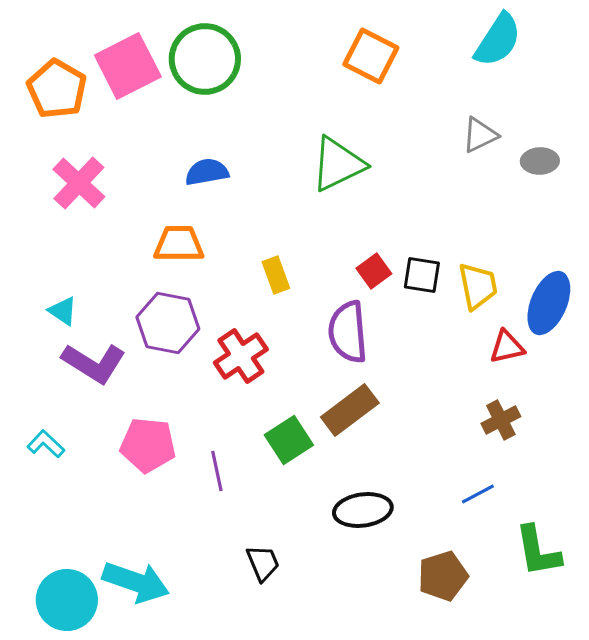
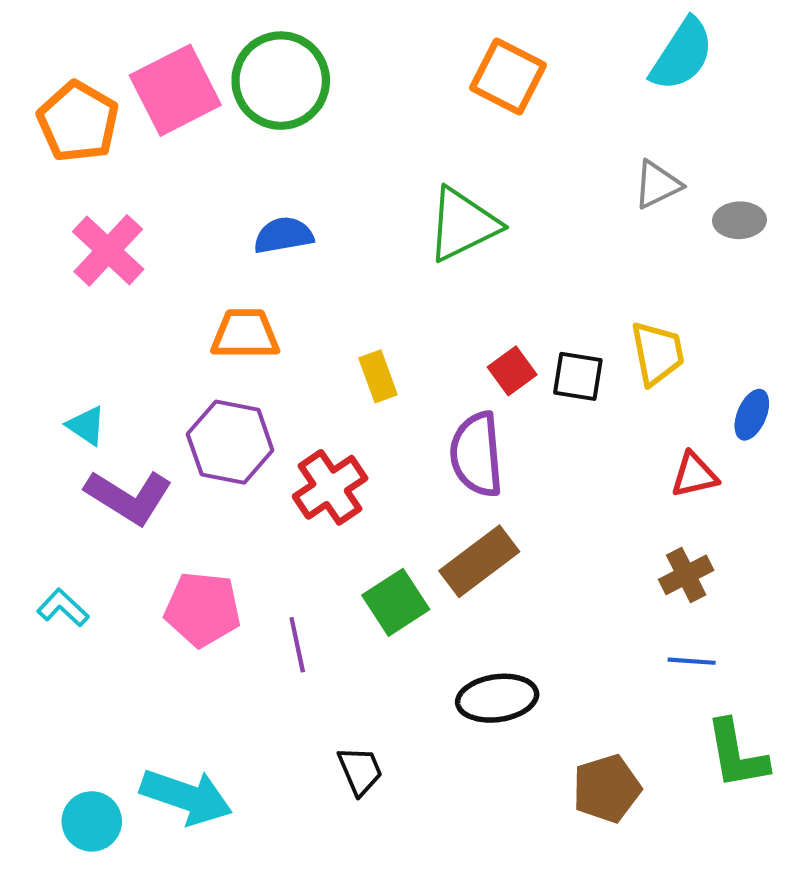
yellow trapezoid: (478, 286) -> (657, 353), moved
blue ellipse: (549, 303) -> (752, 415), size x0.6
blue line: (478, 494) -> (692, 661), moved, turned 32
cyan circle: (67, 600) -> (92, 821), size x0.7

